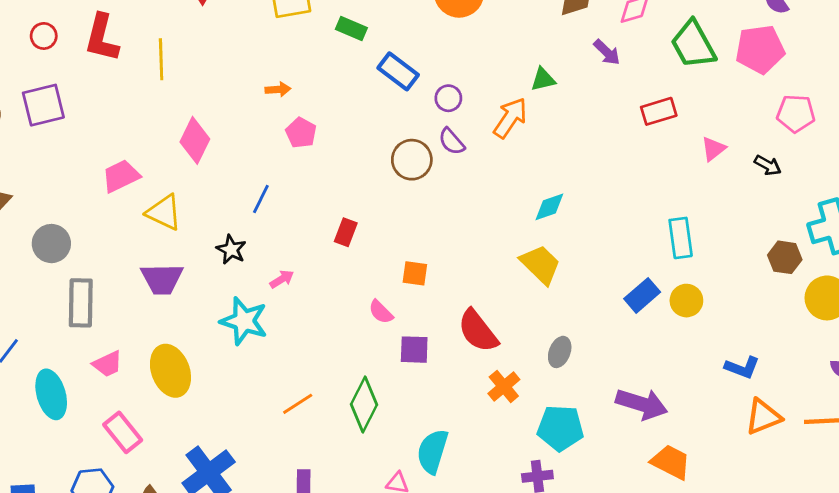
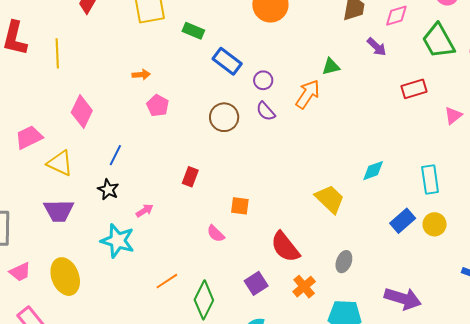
brown circle: (412, 160) -> (224, 117), moved
blue line: (261, 199) -> (115, 155), moved
cyan diamond: (549, 207) -> (373, 171), moved
purple square: (414, 350) -> (256, 283), moved, turned -35
orange line: (298, 404) -> (167, 281), moved

